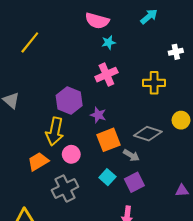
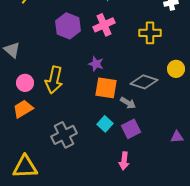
purple hexagon: (69, 100) -> (68, 26), moved
orange square: (109, 140) -> (106, 88), turned 30
pink circle: (71, 154) -> (25, 83), moved
orange trapezoid: (38, 162) -> (23, 109), moved

